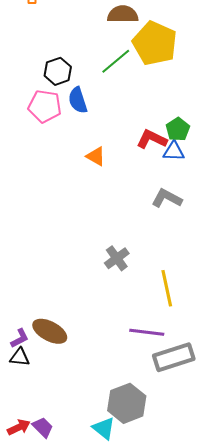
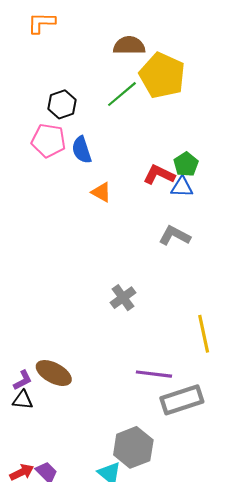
blue semicircle: (78, 100) -> (82, 150), moved
yellow line: (167, 288) -> (204, 334), moved

